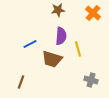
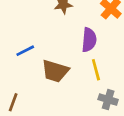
purple semicircle: (61, 36) -> (89, 40), moved
yellow line: (78, 49) -> (96, 70), moved

